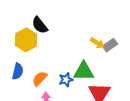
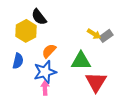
orange semicircle: (40, 79) -> (49, 51), moved
blue star: (66, 80) -> (45, 72), moved, size x1.6

